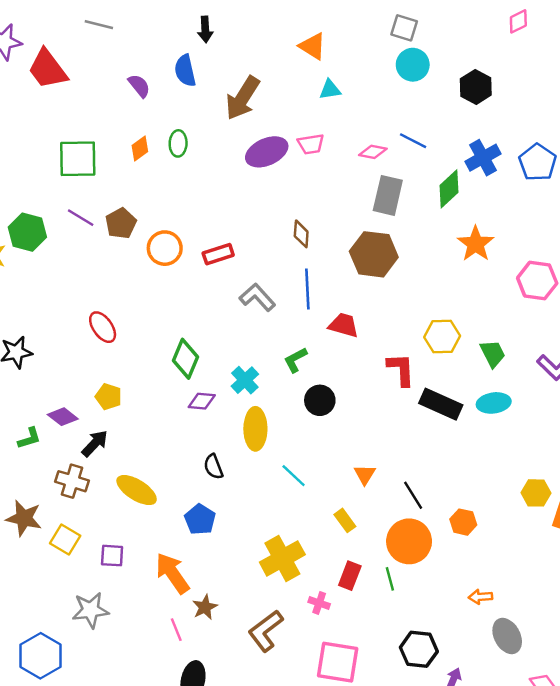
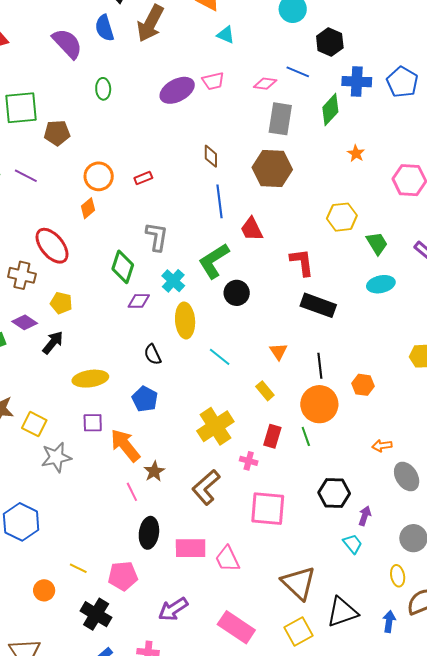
purple semicircle: (139, 86) -> (67, 43), size x1.6
black hexagon: (476, 87) -> (330, 42), moved
cyan triangle: (330, 90) -> (226, 35), turned 36
brown arrow: (243, 98) -> (150, 23), moved
orange diamond: (140, 148) -> (88, 208), moved
blue cross: (483, 158) -> (357, 82), turned 36
purple line: (81, 218) -> (26, 176), moved
brown pentagon: (121, 223) -> (57, 133), moved, turned 30
orange star: (476, 244) -> (356, 153), size x0.6
red rectangle: (218, 254) -> (143, 178), size x0.7
gray L-shape: (257, 297) -> (157, 237), moved, turned 56
red trapezoid: (344, 325) -> (252, 229), turned -128
red ellipse: (103, 327) -> (52, 246), size x1.4
yellow hexagon: (442, 337) -> (342, 217), moved
green L-shape: (295, 360) -> (214, 261), size x1.6
black rectangle: (441, 404) -> (318, 305), moved
brown cross: (72, 481) -> (22, 275), moved
yellow ellipse: (137, 490) -> (90, 379), turned -36
black line: (413, 495) -> (320, 366), turned 30
purple square: (112, 556) -> (93, 423), moved
gray star: (90, 610) -> (56, 457), moved

